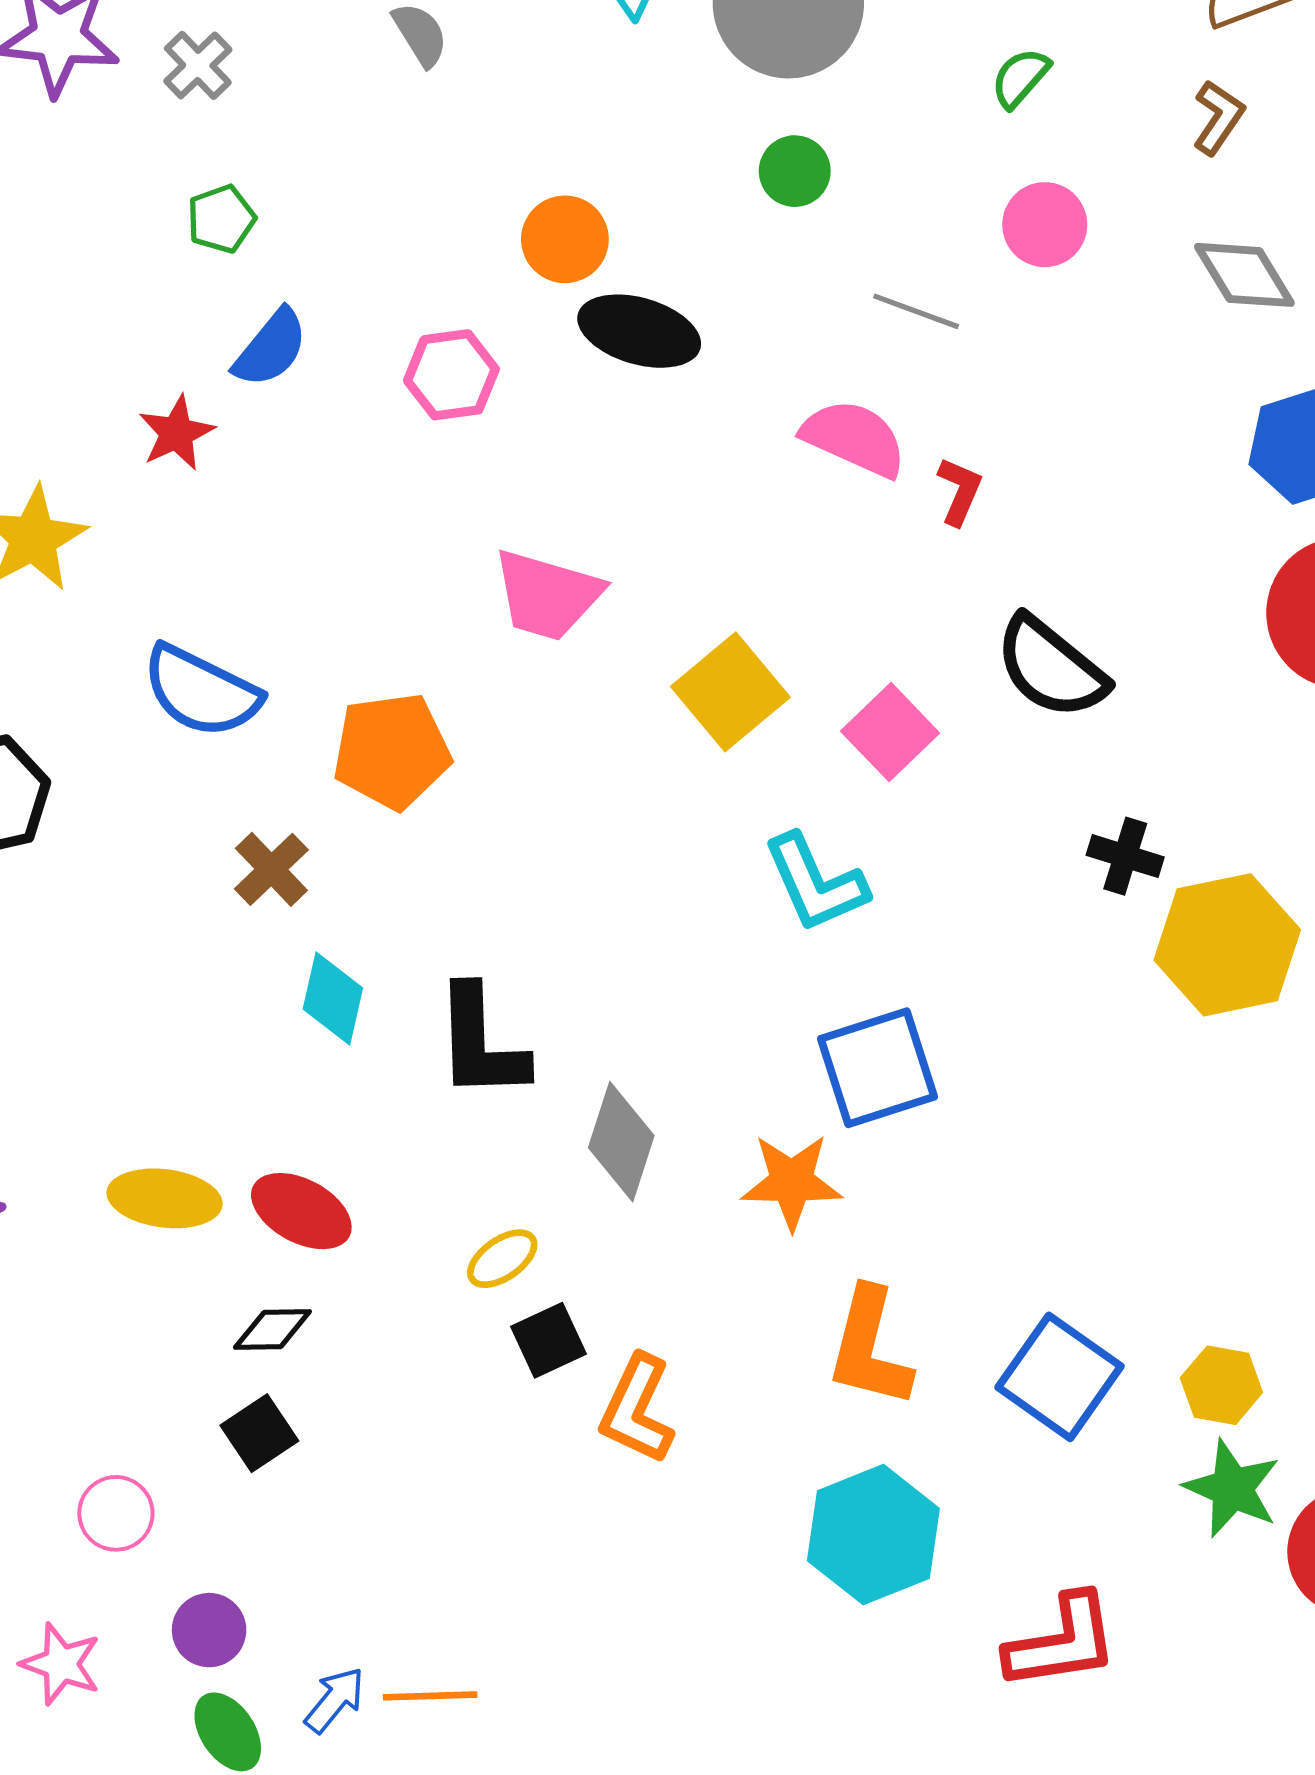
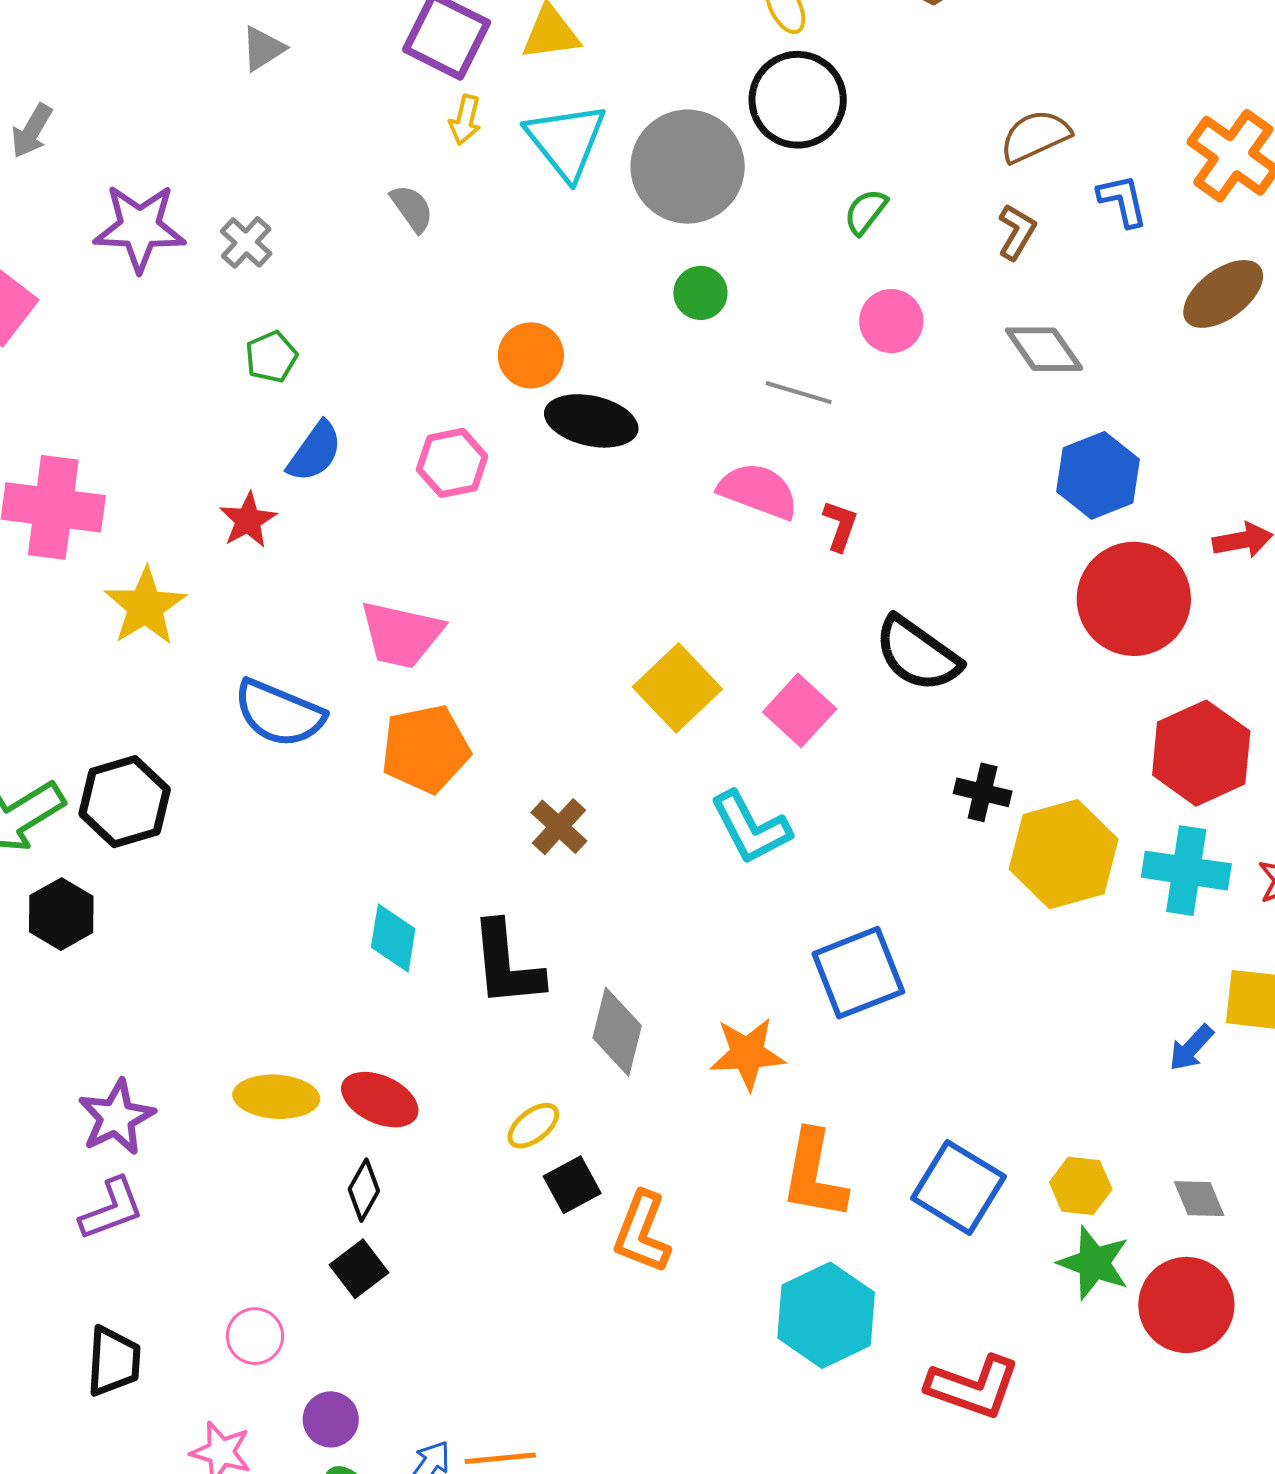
pink trapezoid: (547, 595) -> (401, 634), moved
brown cross: (271, 869) -> (559, 827), moved
blue square: (878, 1068) -> (858, 973), moved
black diamond: (272, 1329) -> (364, 1190), turned -56
red L-shape: (1062, 1642) -> (973, 1387), turned 32

